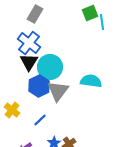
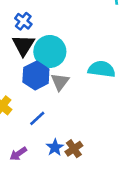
blue cross: (29, 43) -> (23, 21), size x0.6
gray triangle: (58, 91) -> (60, 82), size x0.7

